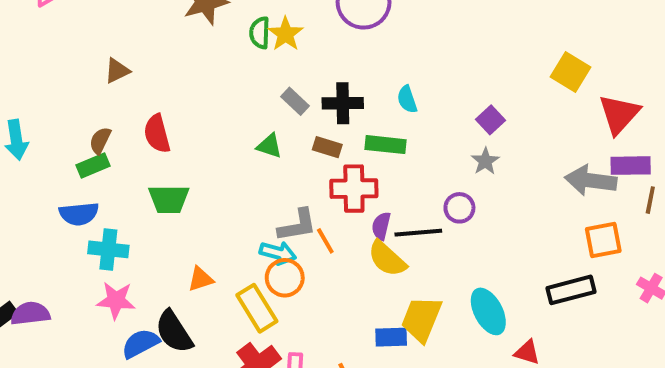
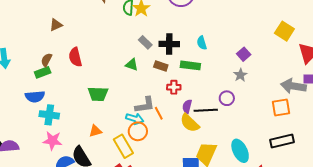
red cross: (354, 189) -> (174, 87), size x0.6
green trapezoid: (169, 199) -> (98, 94), moved
orange square: (603, 240) -> (281, 107), moved

